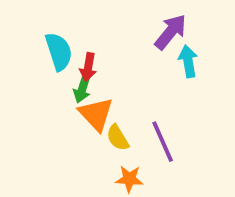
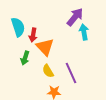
green arrow: (82, 89) -> (25, 58), moved
orange triangle: (96, 114) -> (45, 47), moved

